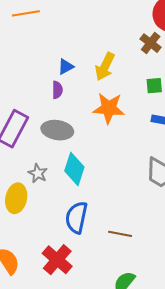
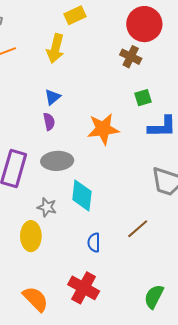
yellow arrow: (105, 67) -> (55, 48), moved
blue semicircle: (77, 217) -> (94, 243), size x0.6
brown line: (120, 234) -> (138, 229), moved, turned -40

